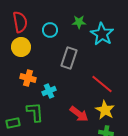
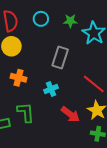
cyan circle: (50, 30) -> (41, 19), moved
cyan cross: (49, 91) -> (51, 89), moved

